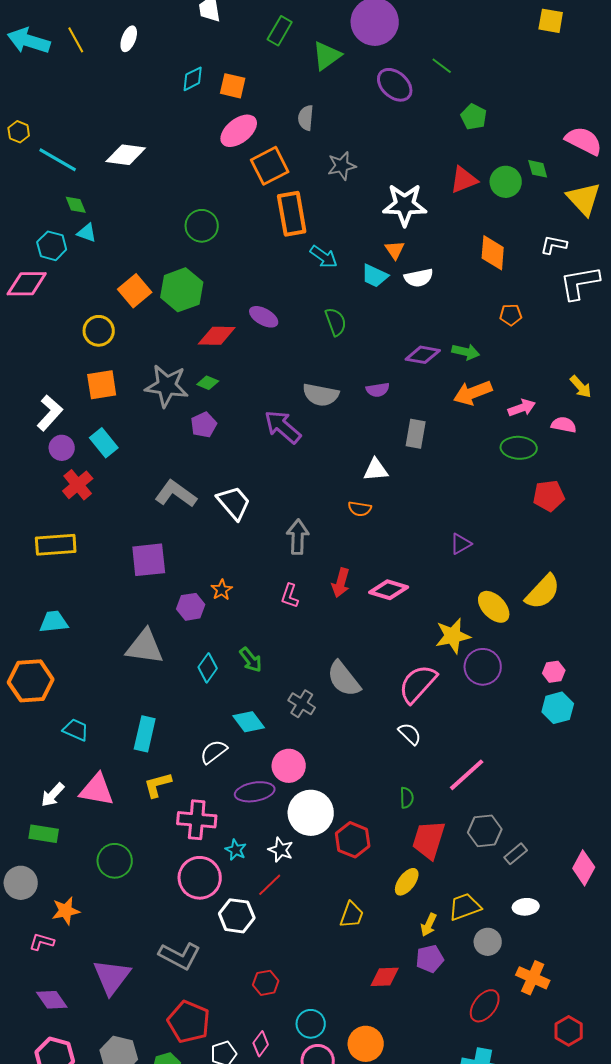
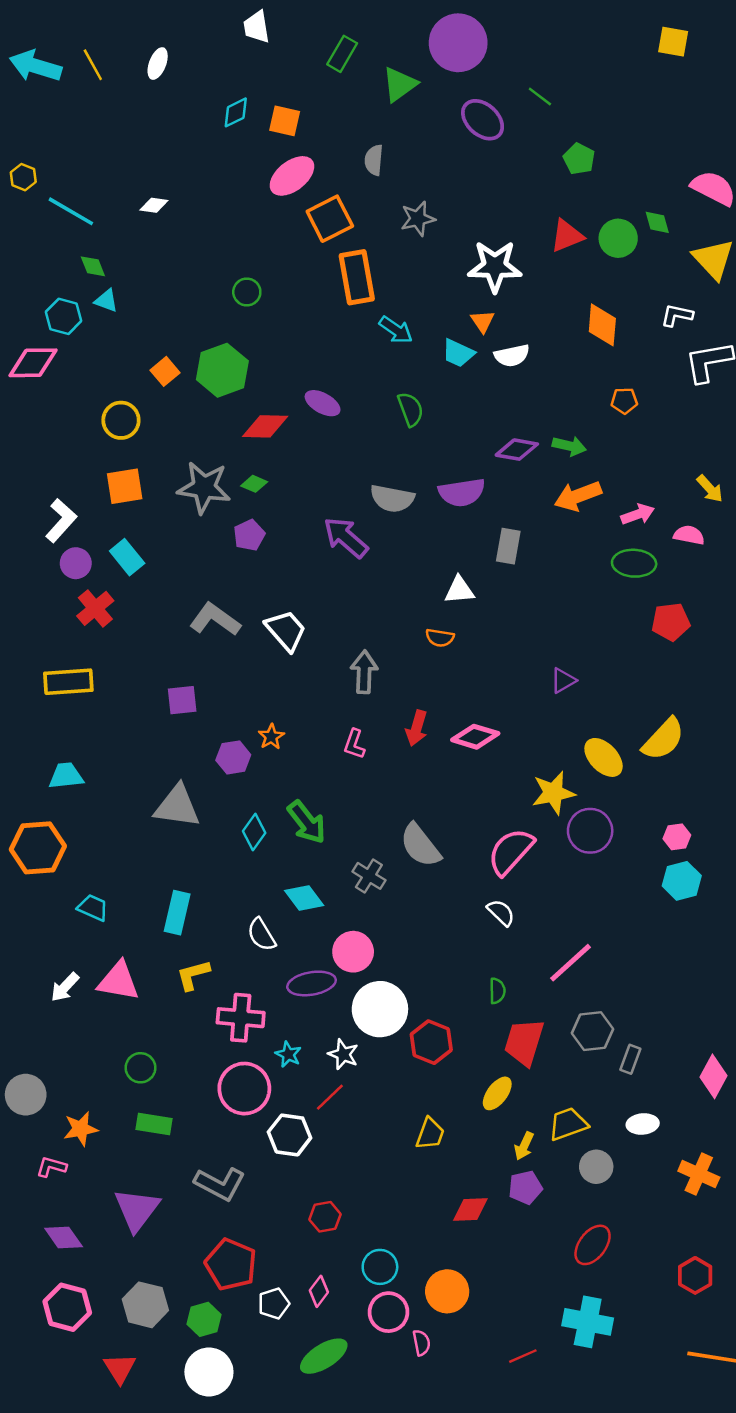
white diamond: (126, 155) -> (154, 205), size x0.6
green circle: (202, 226) -> (247, 292), size x0.7
orange square: (135, 291) -> (165, 371), size x0.7
purple semicircle: (378, 390) -> (462, 492), size x1.6
purple square: (149, 560) -> (182, 700), size x0.7
green arrow: (251, 660) -> (307, 822), size x1.4
white semicircle: (214, 752) -> (261, 935), turned -84
green rectangle: (44, 834) -> (154, 1124), moved
gray rectangle: (516, 854) -> (630, 1059), turned -30
green circle: (115, 861) -> (140, 1068), size x0.7
orange cross: (533, 978) -> (699, 1174), moved

